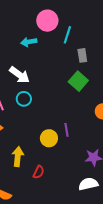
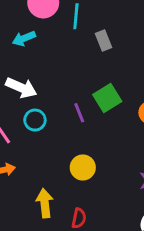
green square: (78, 81) -> (107, 98), moved, turned 30
purple line: (67, 130) -> (79, 113), moved

